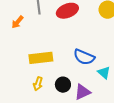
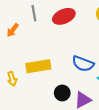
yellow arrow: (38, 84) -> (12, 79), moved, turned -32

